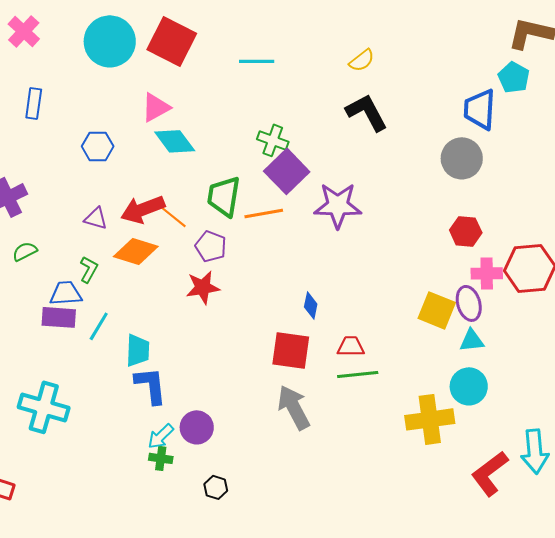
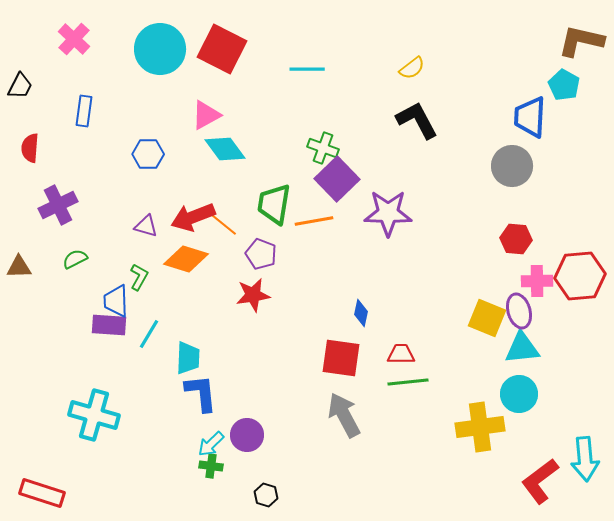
blue trapezoid: (66, 293) -> (116, 301), turned -88
cyan triangle: (472, 340) -> (522, 348), size x1.4

